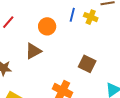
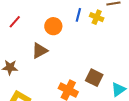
brown square: (87, 64) -> (94, 78), moved

